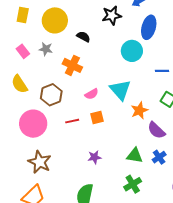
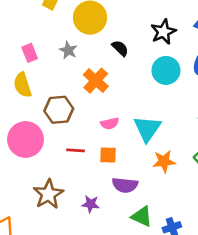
black star: (112, 15) -> (163, 32), turned -30
pink rectangle: (23, 51) -> (30, 53), moved
cyan circle: (132, 51) -> (166, 70), moved
purple semicircle: (156, 130) -> (125, 185), moved, turned -54
brown star: (40, 162) -> (48, 194), moved

